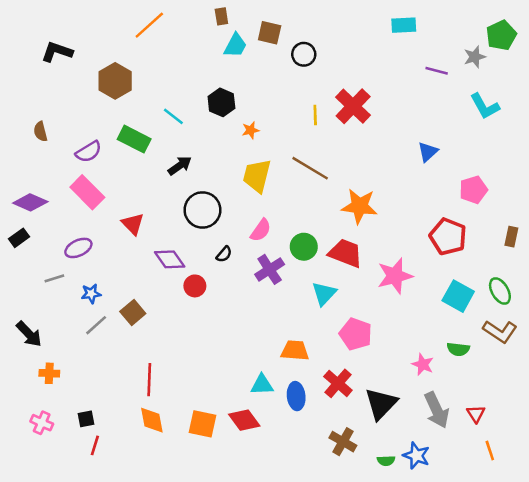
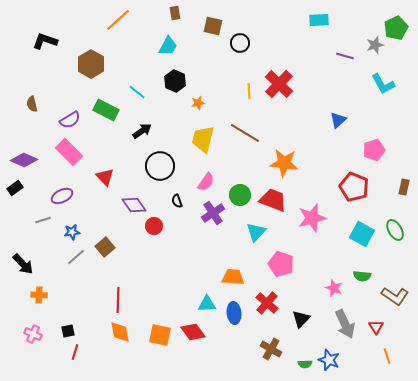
cyan trapezoid: (235, 45) -> (168, 46), moved
black semicircle: (224, 254) -> (177, 201), turned 120
brown L-shape: (500, 332) -> (395, 296), moved
black triangle: (381, 404) -> (301, 319), size x0.7

